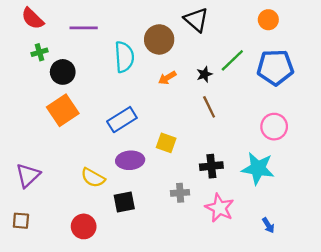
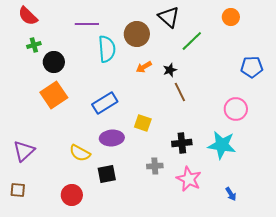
purple line: (84, 28) -> (87, 24), moved
green line: (232, 60) -> (192, 41), moved
blue pentagon: (275, 67) -> (252, 67), moved, size x0.7
black star: (204, 74) -> (170, 70), moved

